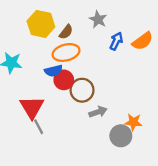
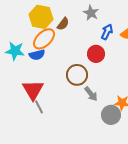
orange ellipse: (66, 53) -> (44, 39), moved, turned -30
blue semicircle: (53, 71) -> (37, 55), moved
red circle: (64, 80) -> (96, 54), moved
gray arrow: (98, 112) -> (91, 94), turned 70

